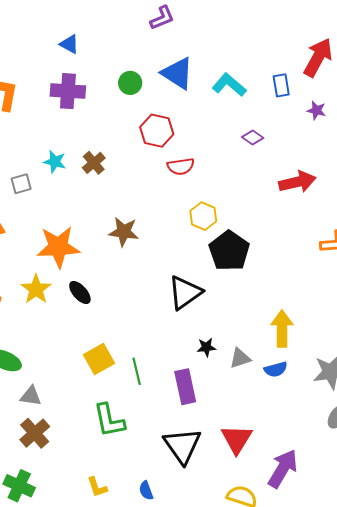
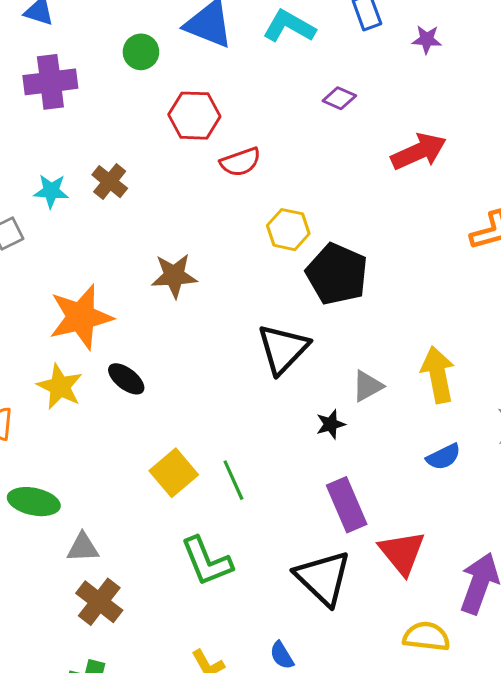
gray triangle: (240, 358) -> (367, 386), moved
blue semicircle: (276, 369) -> (444, 457), moved
purple rectangle: (185, 387) -> (347, 505), moved

